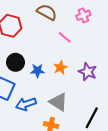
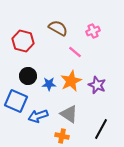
orange star: (60, 68) -> (71, 81), size x1.5

